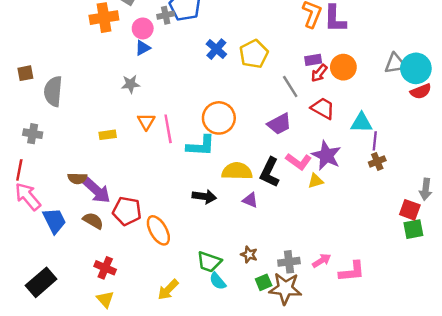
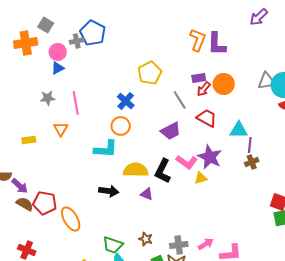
blue cross: (216, 49) -> (126, 101), moved
orange circle: (219, 118) -> (121, 126), size x0.7
pink line: (168, 129) -> (76, 103), moved
purple arrow: (97, 190) -> (20, 186), size x0.7
brown semicircle: (93, 221) -> (25, 204), moved

